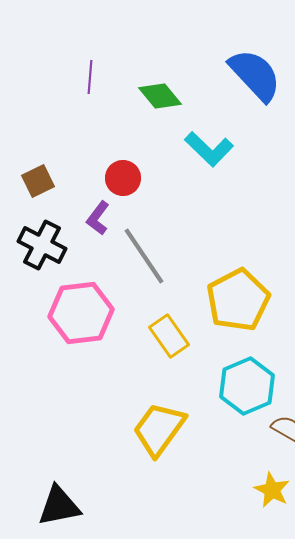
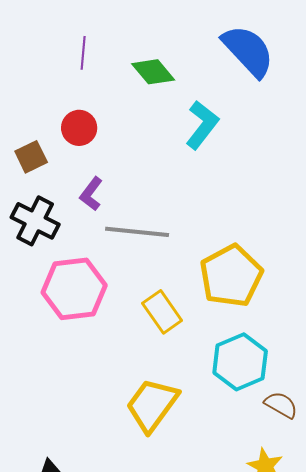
cyan L-shape: (209, 149) -> (202, 125), turned -96
red circle: (123, 178) -> (79, 128), moved
gray line: (144, 256) -> (137, 232), turned -50

